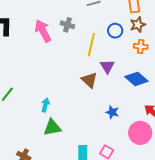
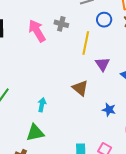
blue circle: (115, 31) -> (104, 20), moved
brown triangle: (89, 80) -> (80, 88), moved
green triangle: (52, 127) -> (35, 133), moved

